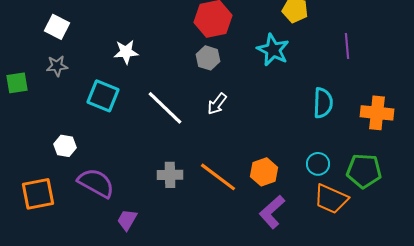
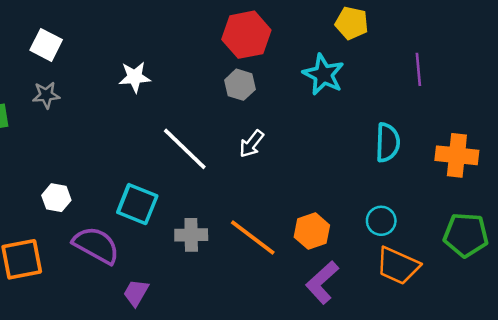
cyan square: (103, 96) -> (137, 204), moved
green pentagon: (364, 171) -> (466, 235), moved

